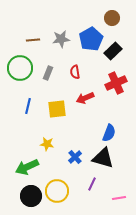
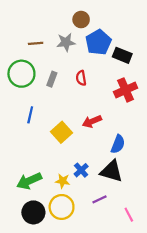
brown circle: (112, 18) -> (81, 20), moved
black rectangle: (113, 51) -> (122, 55), turned 66
red arrow: (85, 98) -> (92, 121), moved
yellow square: (57, 109) -> (62, 132), moved, turned -36
yellow star: (47, 144) -> (63, 181), moved
purple line: (92, 184) -> (100, 199), turned 40
pink line: (119, 198) -> (129, 215), turned 72

